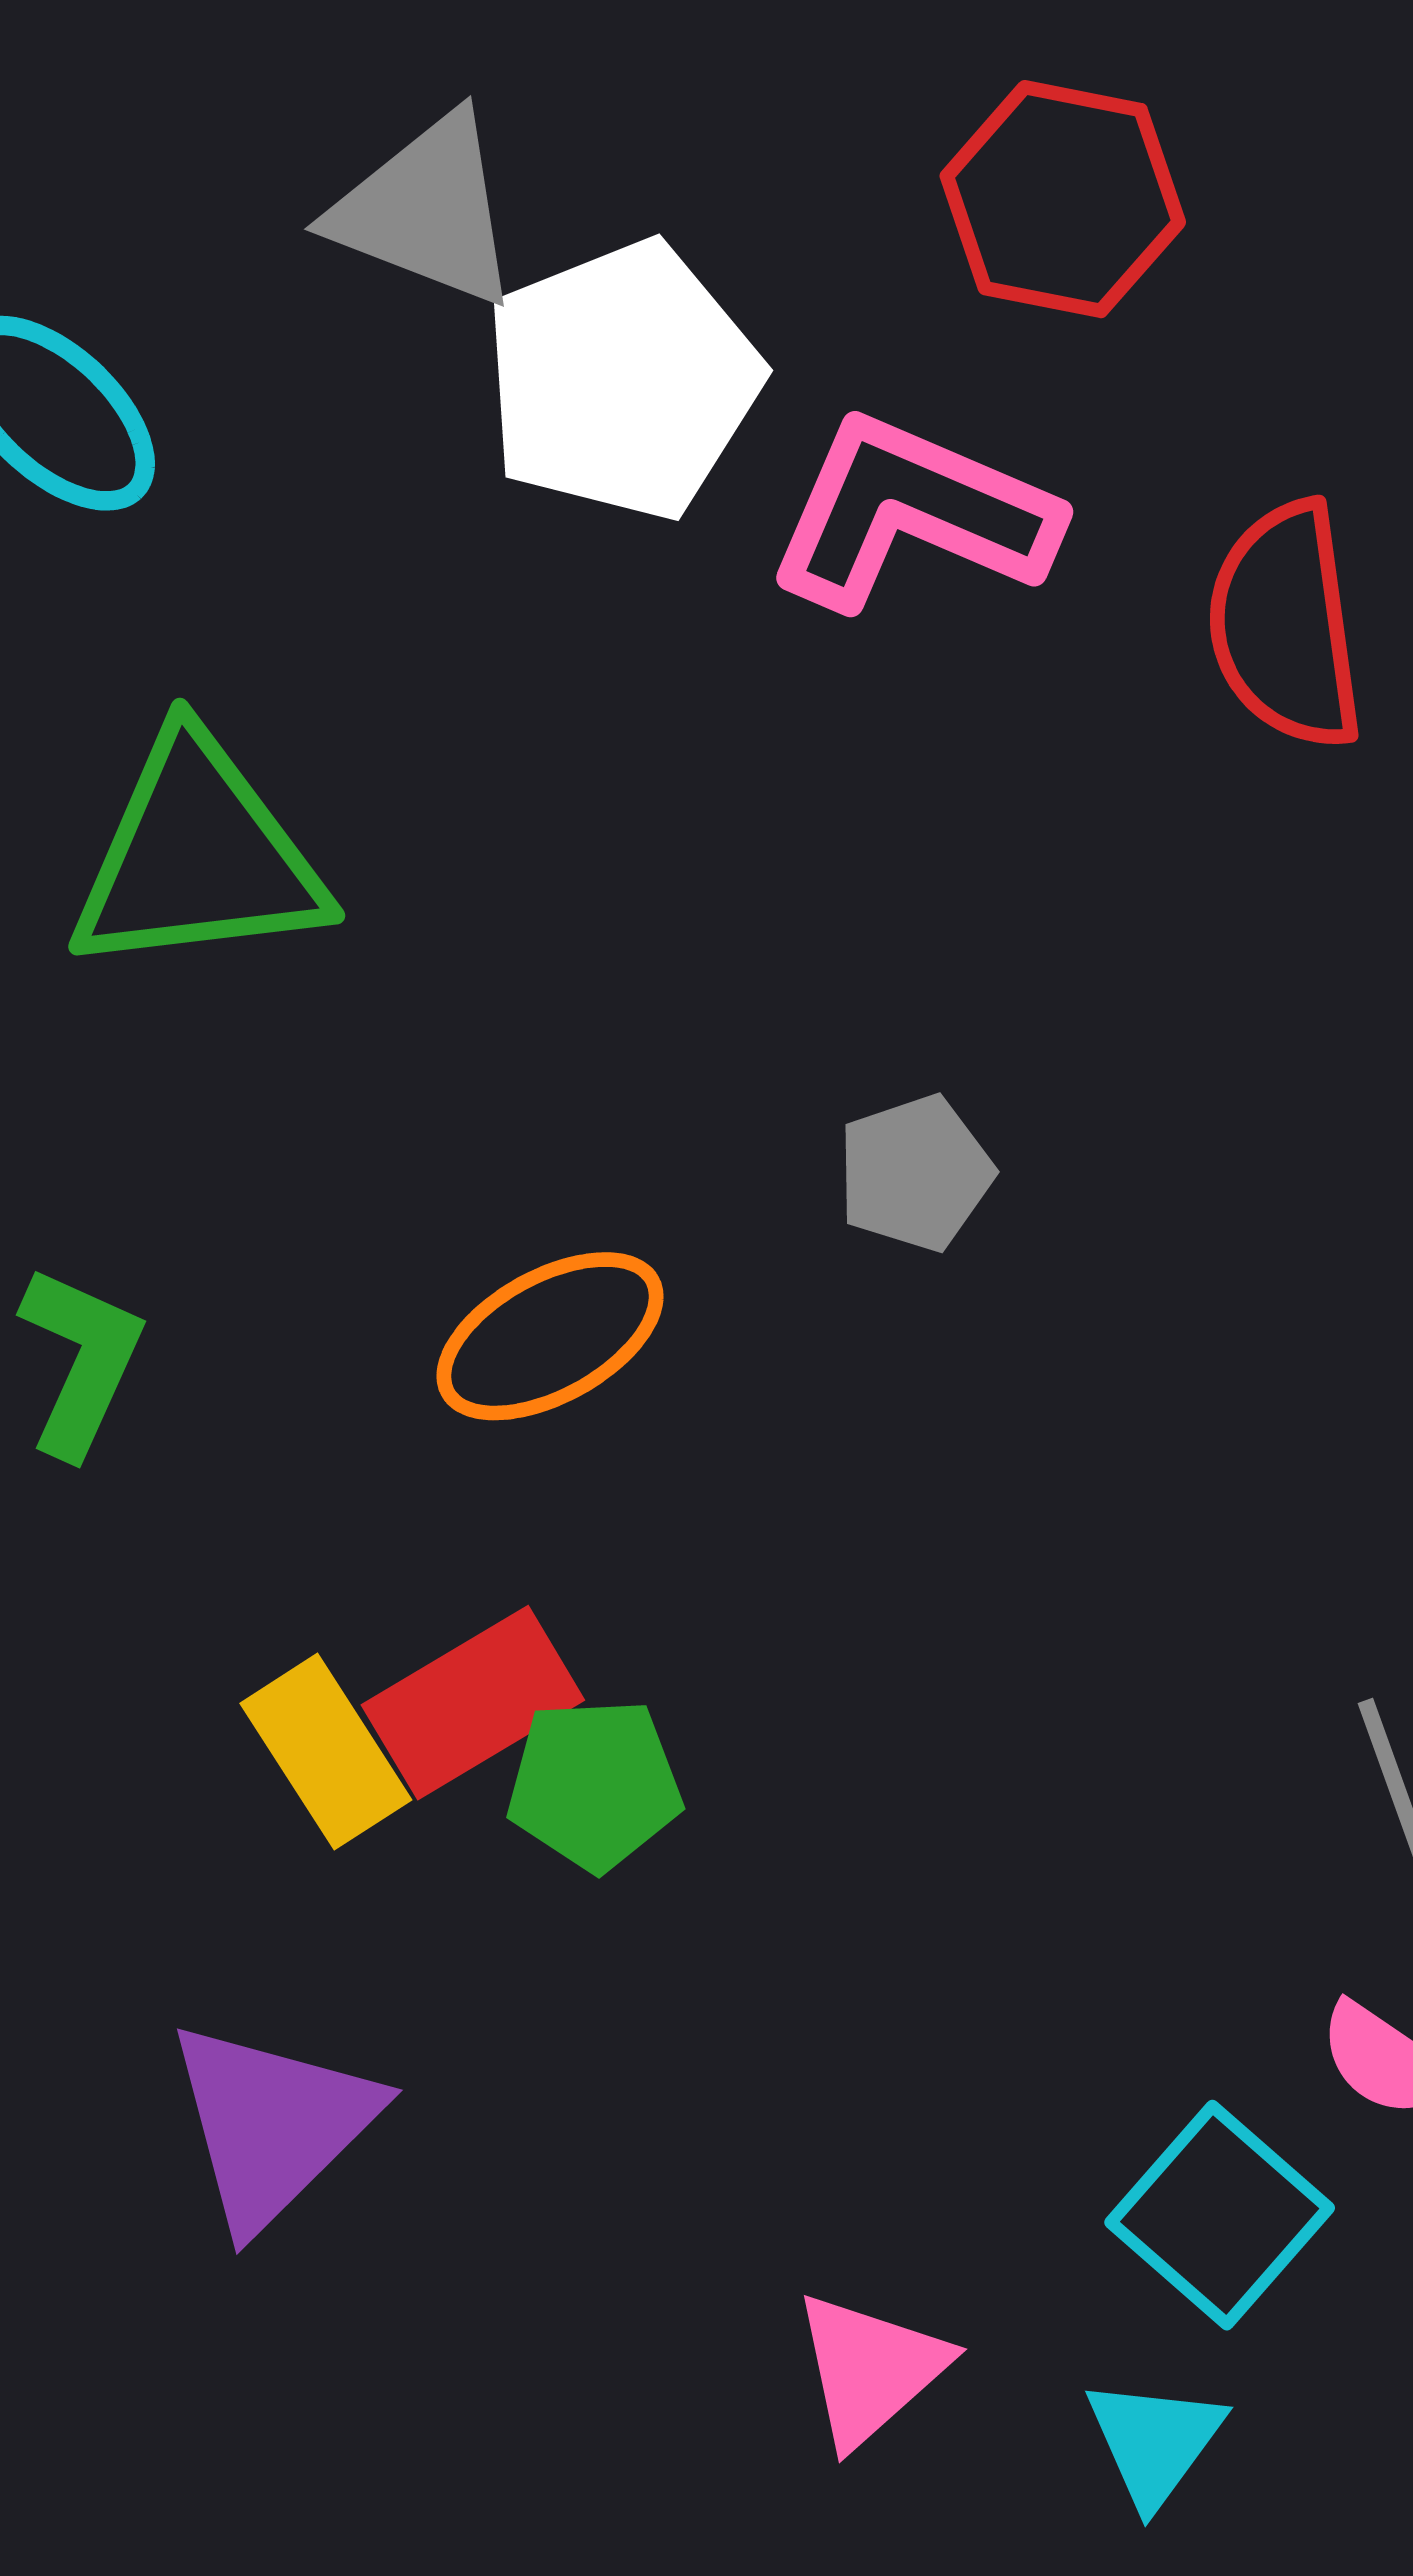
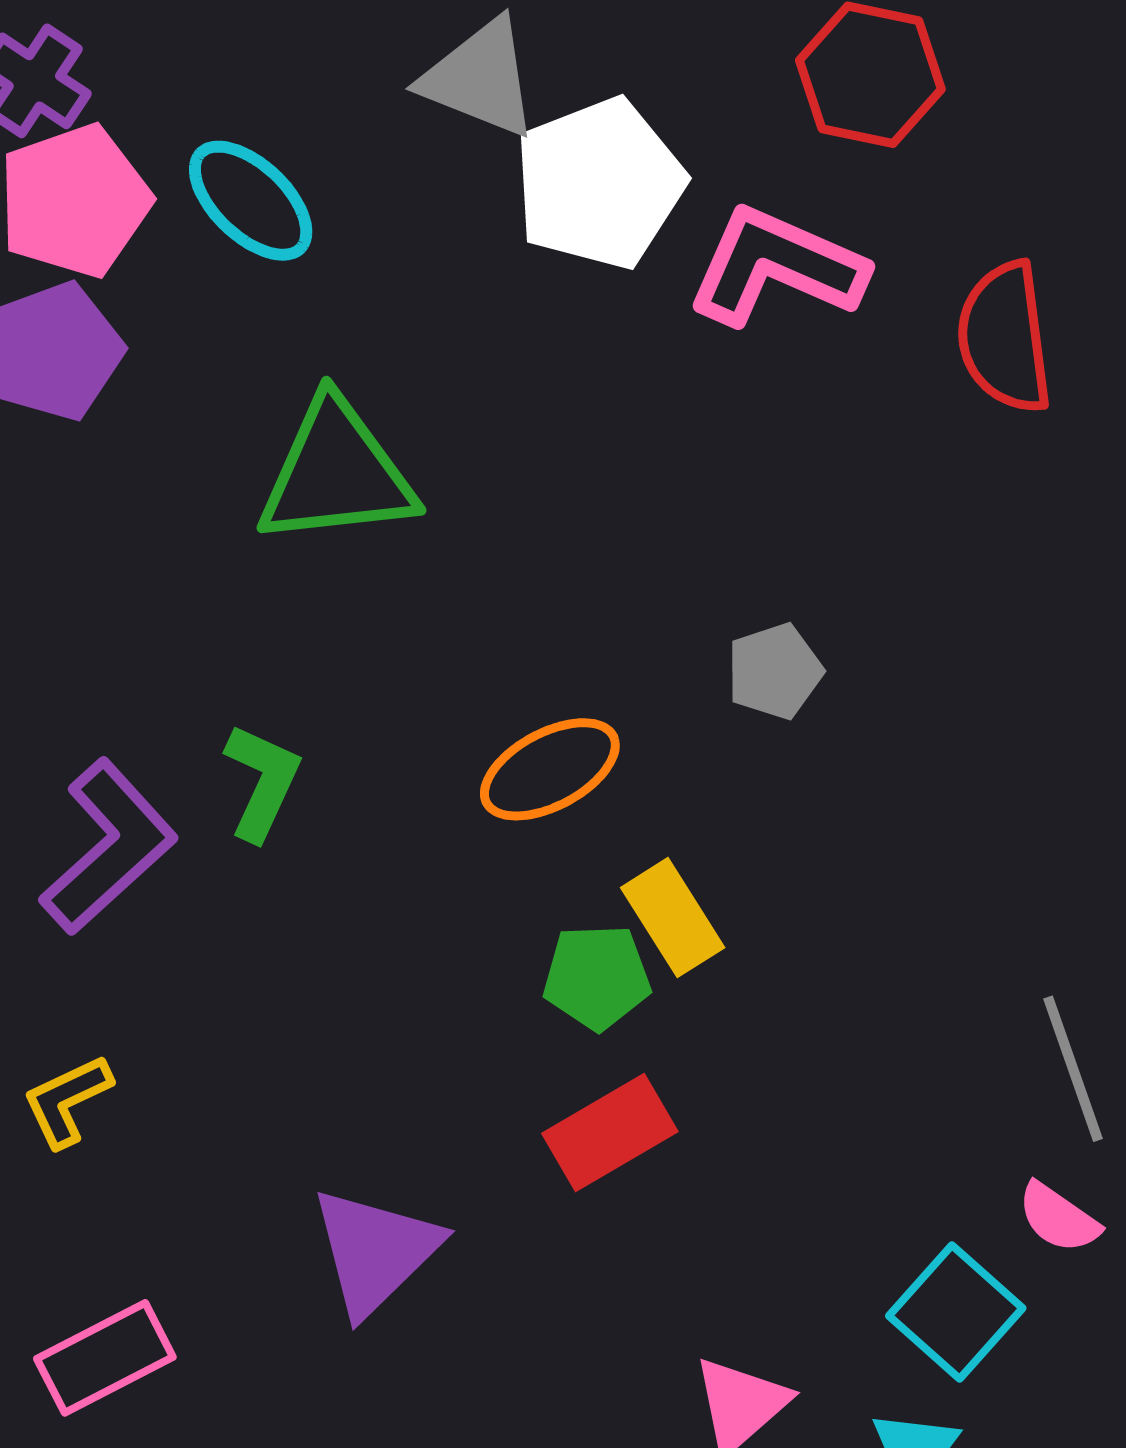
red rectangle: (473, 1703) -> (610, 1133), moved
yellow rectangle: (326, 1752) -> (673, 918), moved
green pentagon: (594, 1784) -> (597, 977), moved

